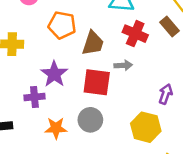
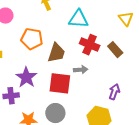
brown rectangle: (169, 27) -> (115, 50), moved

